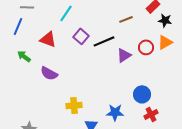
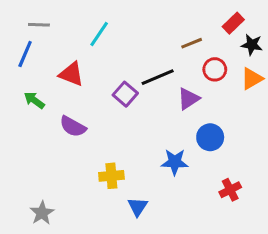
purple square: (81, 36) -> (125, 94), moved
red circle: (146, 47) -> (215, 69), moved
blue circle: (142, 94) -> (210, 137), moved
blue star: (115, 112) -> (175, 162), moved

